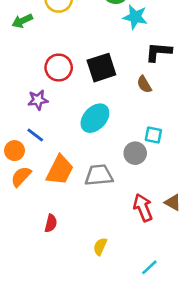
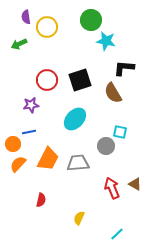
brown semicircle: (144, 84) -> (113, 93), size x1.5
blue line: (35, 135) -> (29, 132), turned -48

